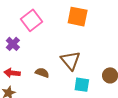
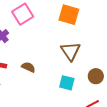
brown triangle: (70, 60) -> (71, 51), moved

